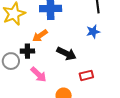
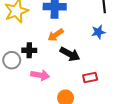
orange arrow: (40, 36) -> (56, 35), moved
pink arrow: (39, 75) -> (40, 75), turned -36

